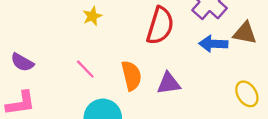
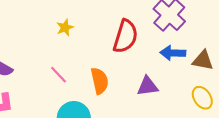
brown triangle: (245, 33) -> (203, 60), moved
purple triangle: (169, 83) -> (148, 86), moved

